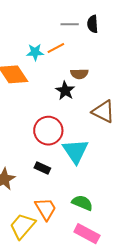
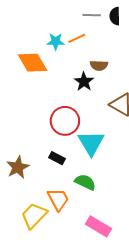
green semicircle: (82, 203) -> (85, 182), moved

